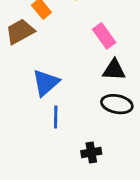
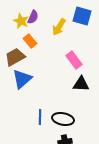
blue triangle: (46, 83) -> (22, 79), moved
black ellipse: (117, 104) -> (63, 119), moved

